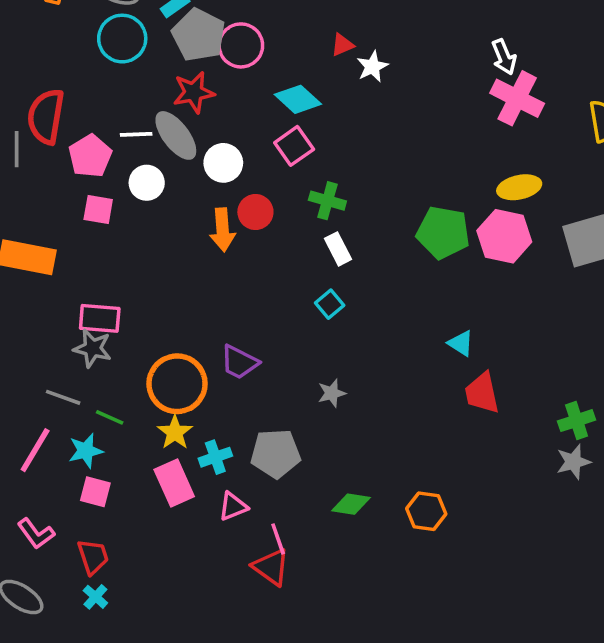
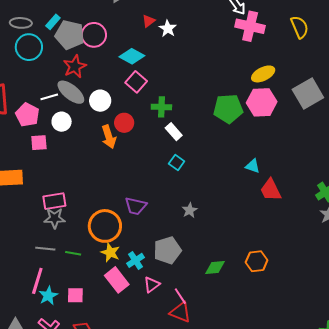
cyan star: (86, 451) -> (48, 296), moved

